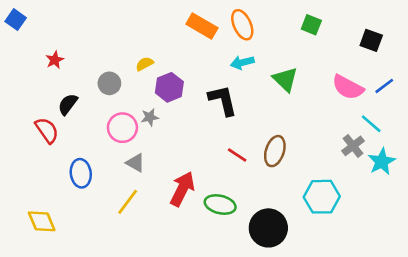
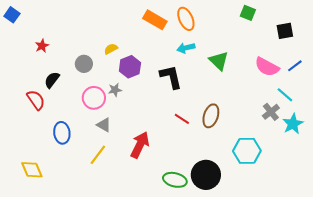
green square: (311, 25) -> (248, 13), moved
black square: (371, 40) -> (285, 31), turned -30
green ellipse: (220, 205) -> (175, 180), moved

